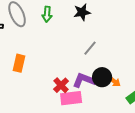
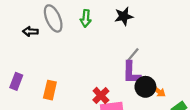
orange rectangle: (19, 63) -> (50, 90), moved
purple L-shape: (84, 80) -> (131, 73), moved, turned -110

